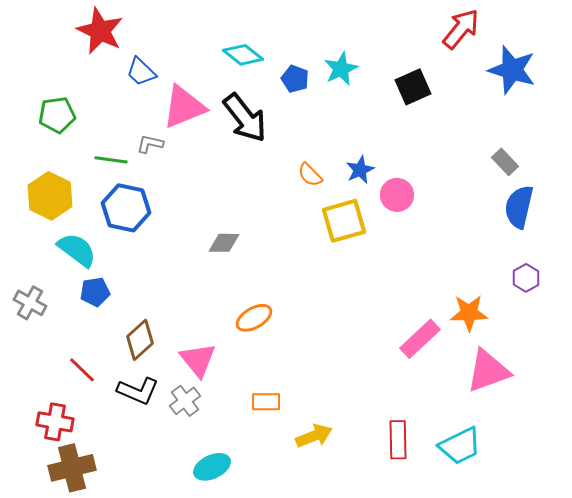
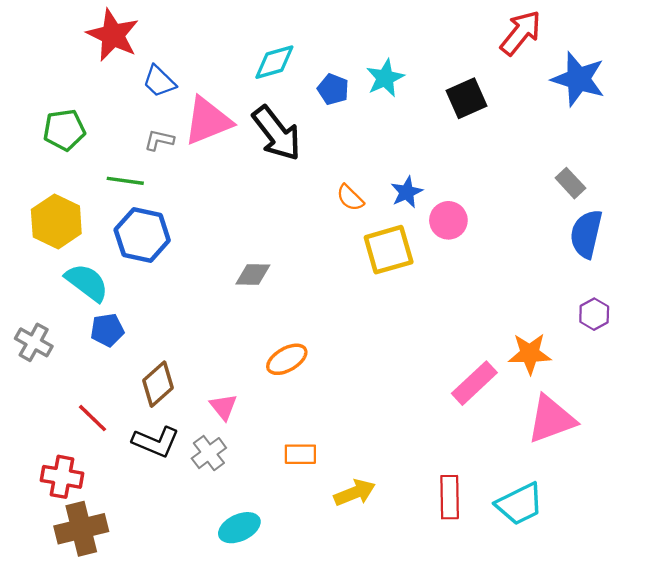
cyan diamond: (243, 55) -> (274, 62), turned -54
gray L-shape: (150, 144) -> (159, 140), moved
pink triangle: (198, 360) -> (224, 407), size x0.7

